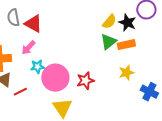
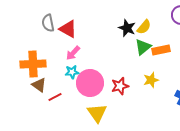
black star: (127, 23) -> (127, 28), moved
pink arrow: (28, 48) -> (73, 53), moved
yellow star: (126, 73) -> (151, 80), moved

